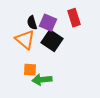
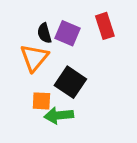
orange triangle: (25, 40) -> (34, 58), turned 30
black square: (52, 41) -> (70, 82), moved

